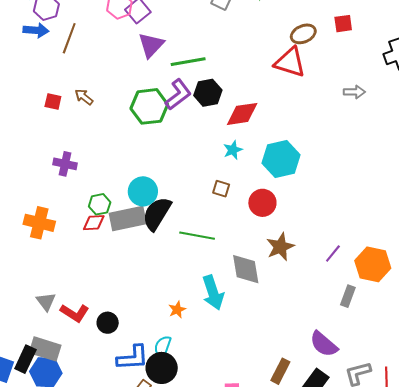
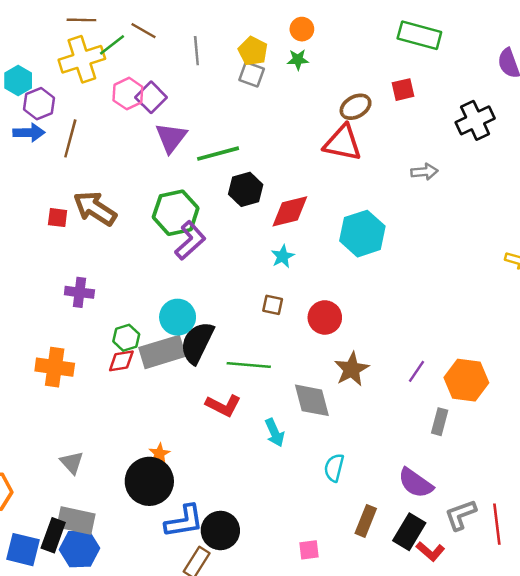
purple L-shape: (178, 95) -> (190, 240), moved
brown arrow: (84, 97) -> (95, 208), size x1.8
cyan hexagon: (281, 159) -> (362, 234), moved
cyan arrow: (213, 293) -> (275, 433), size x0.7
orange star: (177, 310) -> (159, 454), moved
red L-shape: (75, 313) -> (223, 405), moved
black circle: (108, 323) -> (149, 481), size x1.8
cyan semicircle: (163, 347) -> (334, 468), moved

